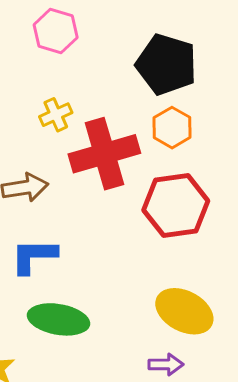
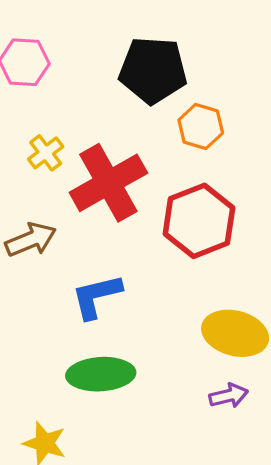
orange hexagon: (172, 128) -> (201, 127), moved
blue L-shape: (34, 256) -> (96, 296), moved

